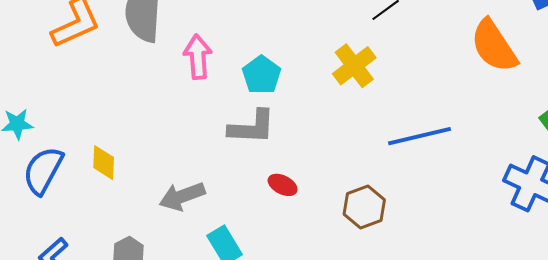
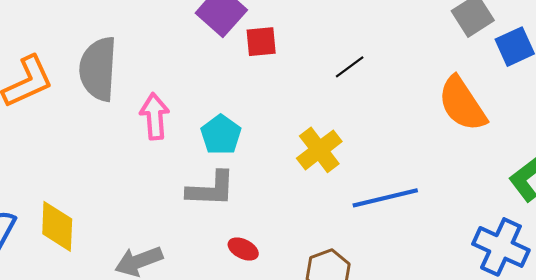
yellow cross: (354, 66) -> (319, 150), moved
yellow diamond: (104, 163) -> (57, 226), size x1.4

